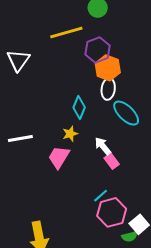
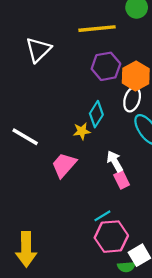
purple hexagon: (98, 50) -> (106, 66), moved
yellow star: (70, 134) -> (82, 131), moved
white line: (20, 139) -> (25, 137), turned 30

